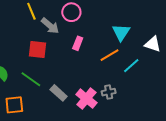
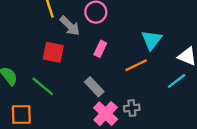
cyan line: (131, 66) -> (177, 81), moved
gray rectangle: (59, 93) -> (94, 87), moved

